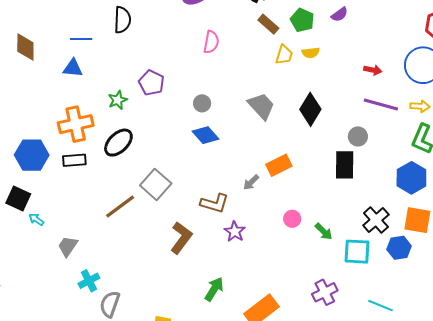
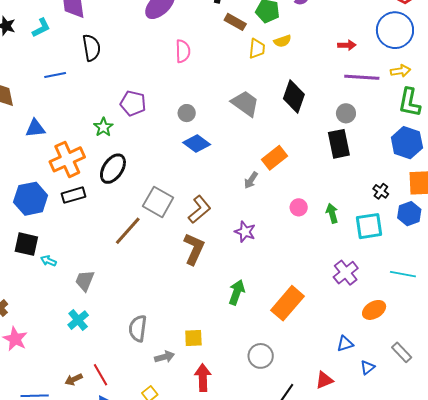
blue triangle: (73, 68) -> (35, 128), moved
brown L-shape: (215, 203) -> (200, 209), moved, turned -44
black cross: (376, 220) -> (381, 191), size x0.6
green arrow: (324, 232) -> (332, 213), turned -138
cyan cross: (89, 281) -> (78, 320), moved

